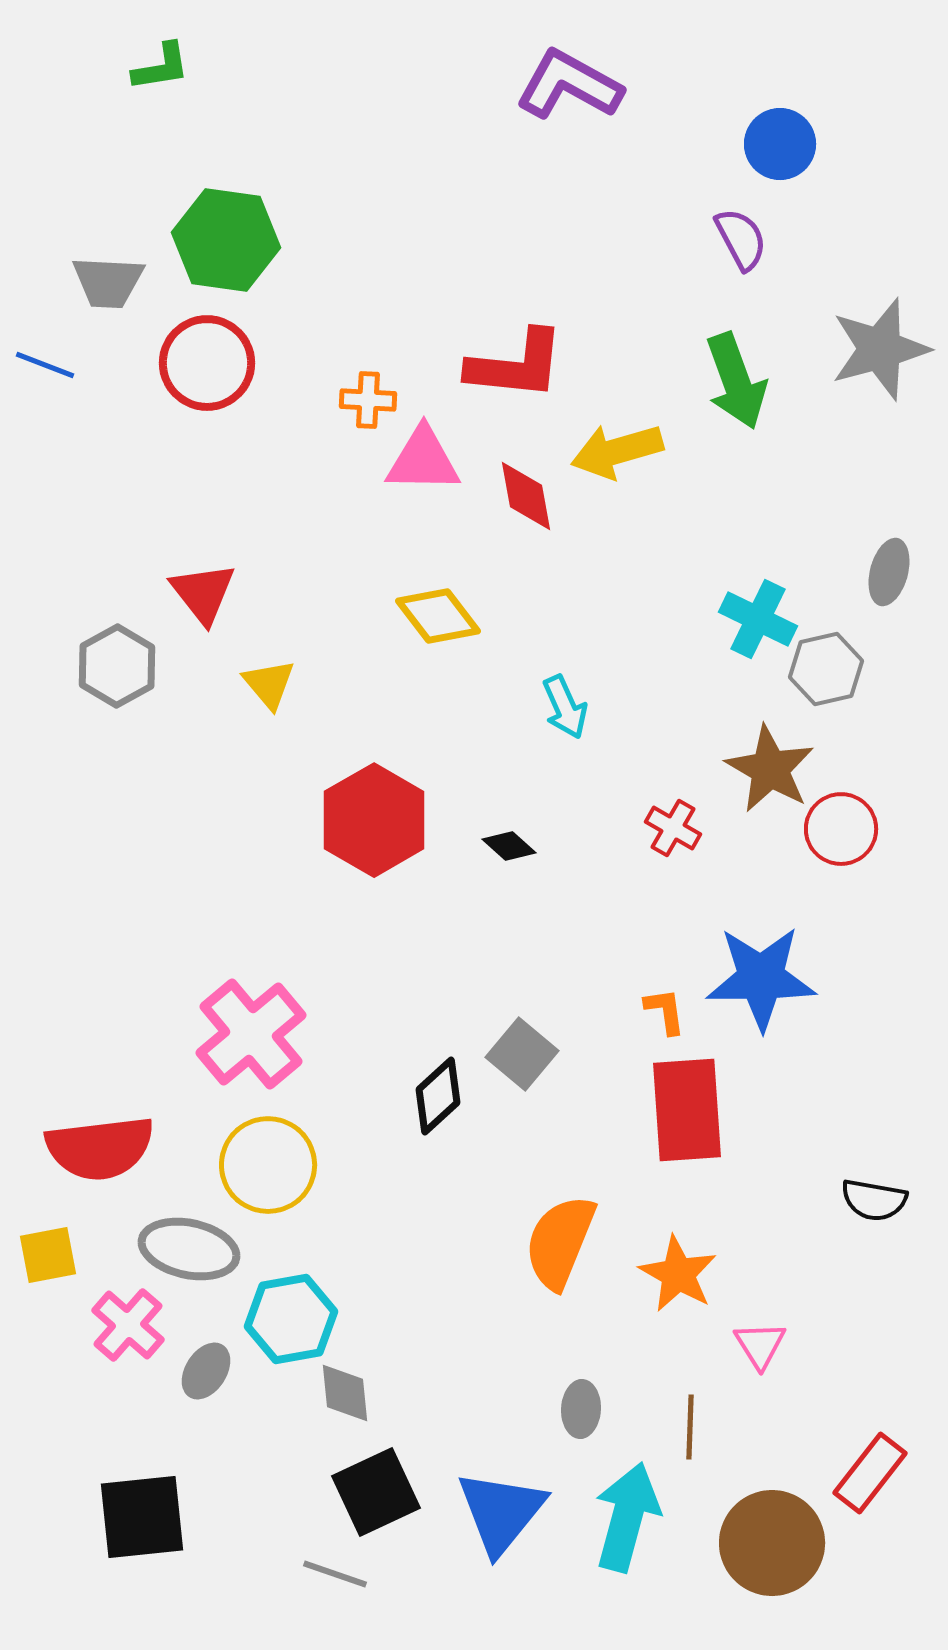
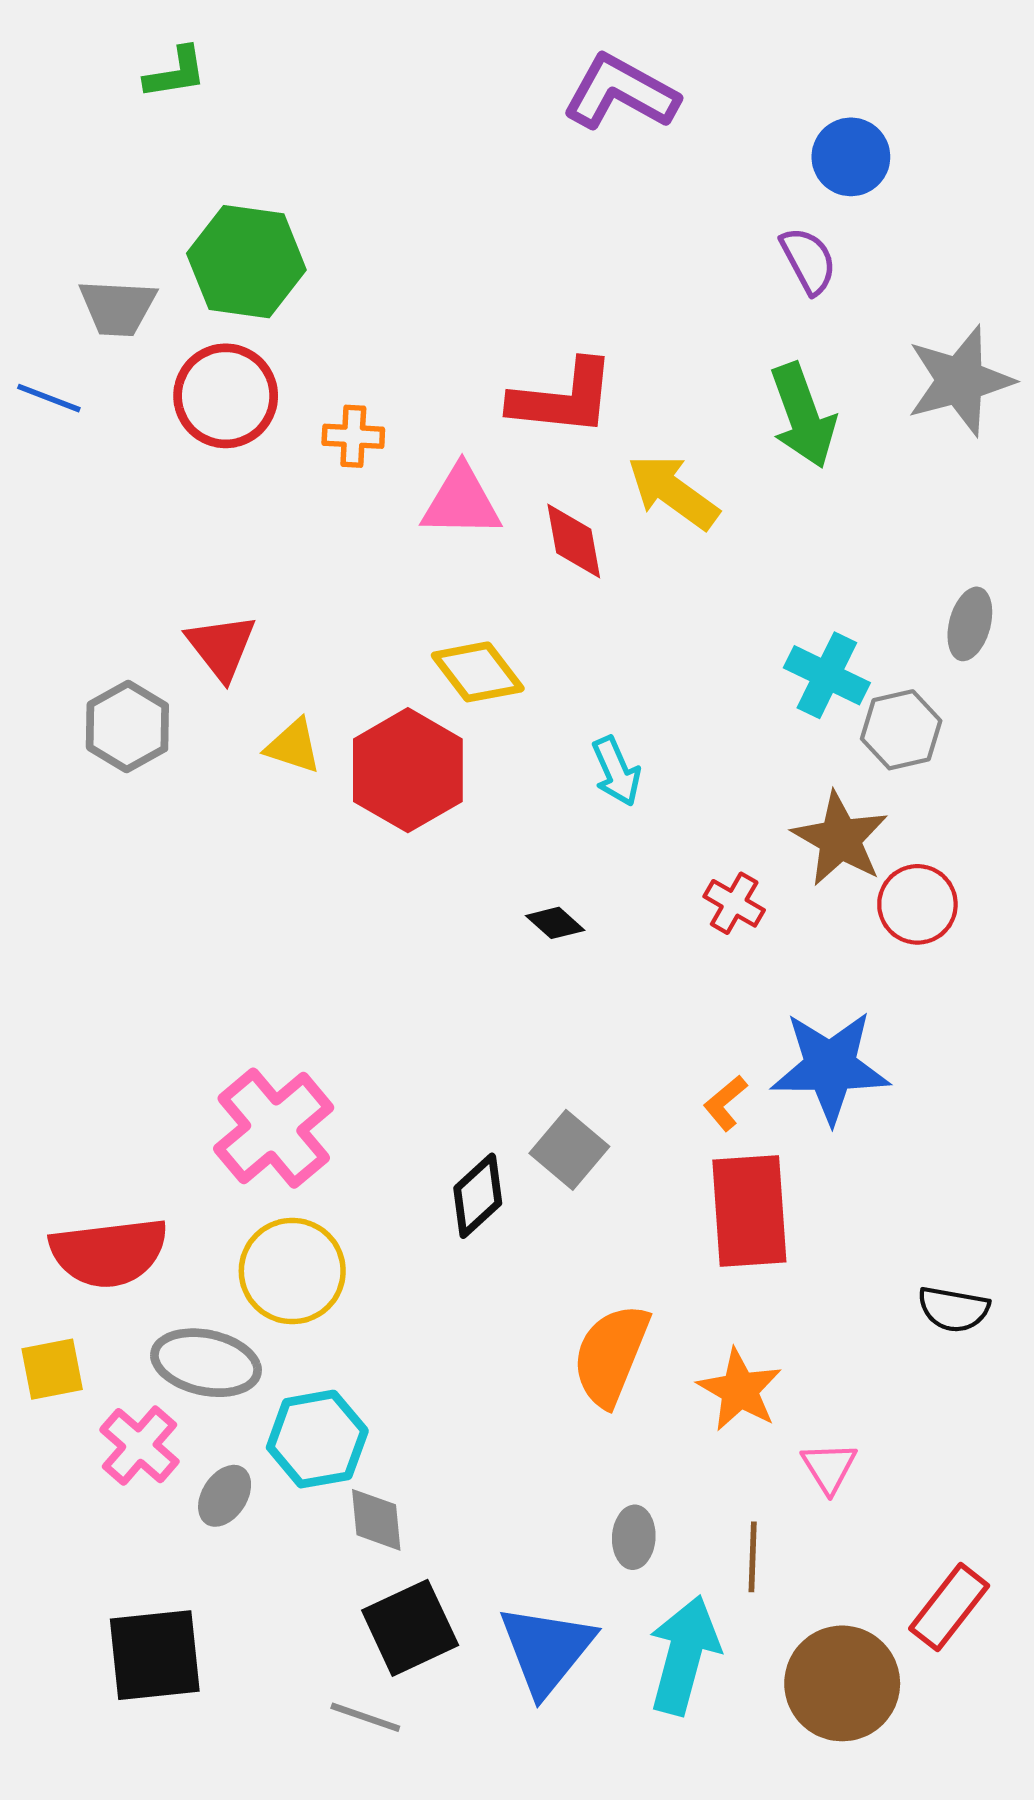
orange cross: (368, 400) -> (353, 436), moved
yellow arrow: (617, 451) -> (673, 492), turned 52
yellow triangle: (269, 684) -> (293, 746), turned -32
red hexagon: (374, 820) -> (408, 770), moved
orange L-shape: (665, 1011) -> (725, 1103), turned -122

